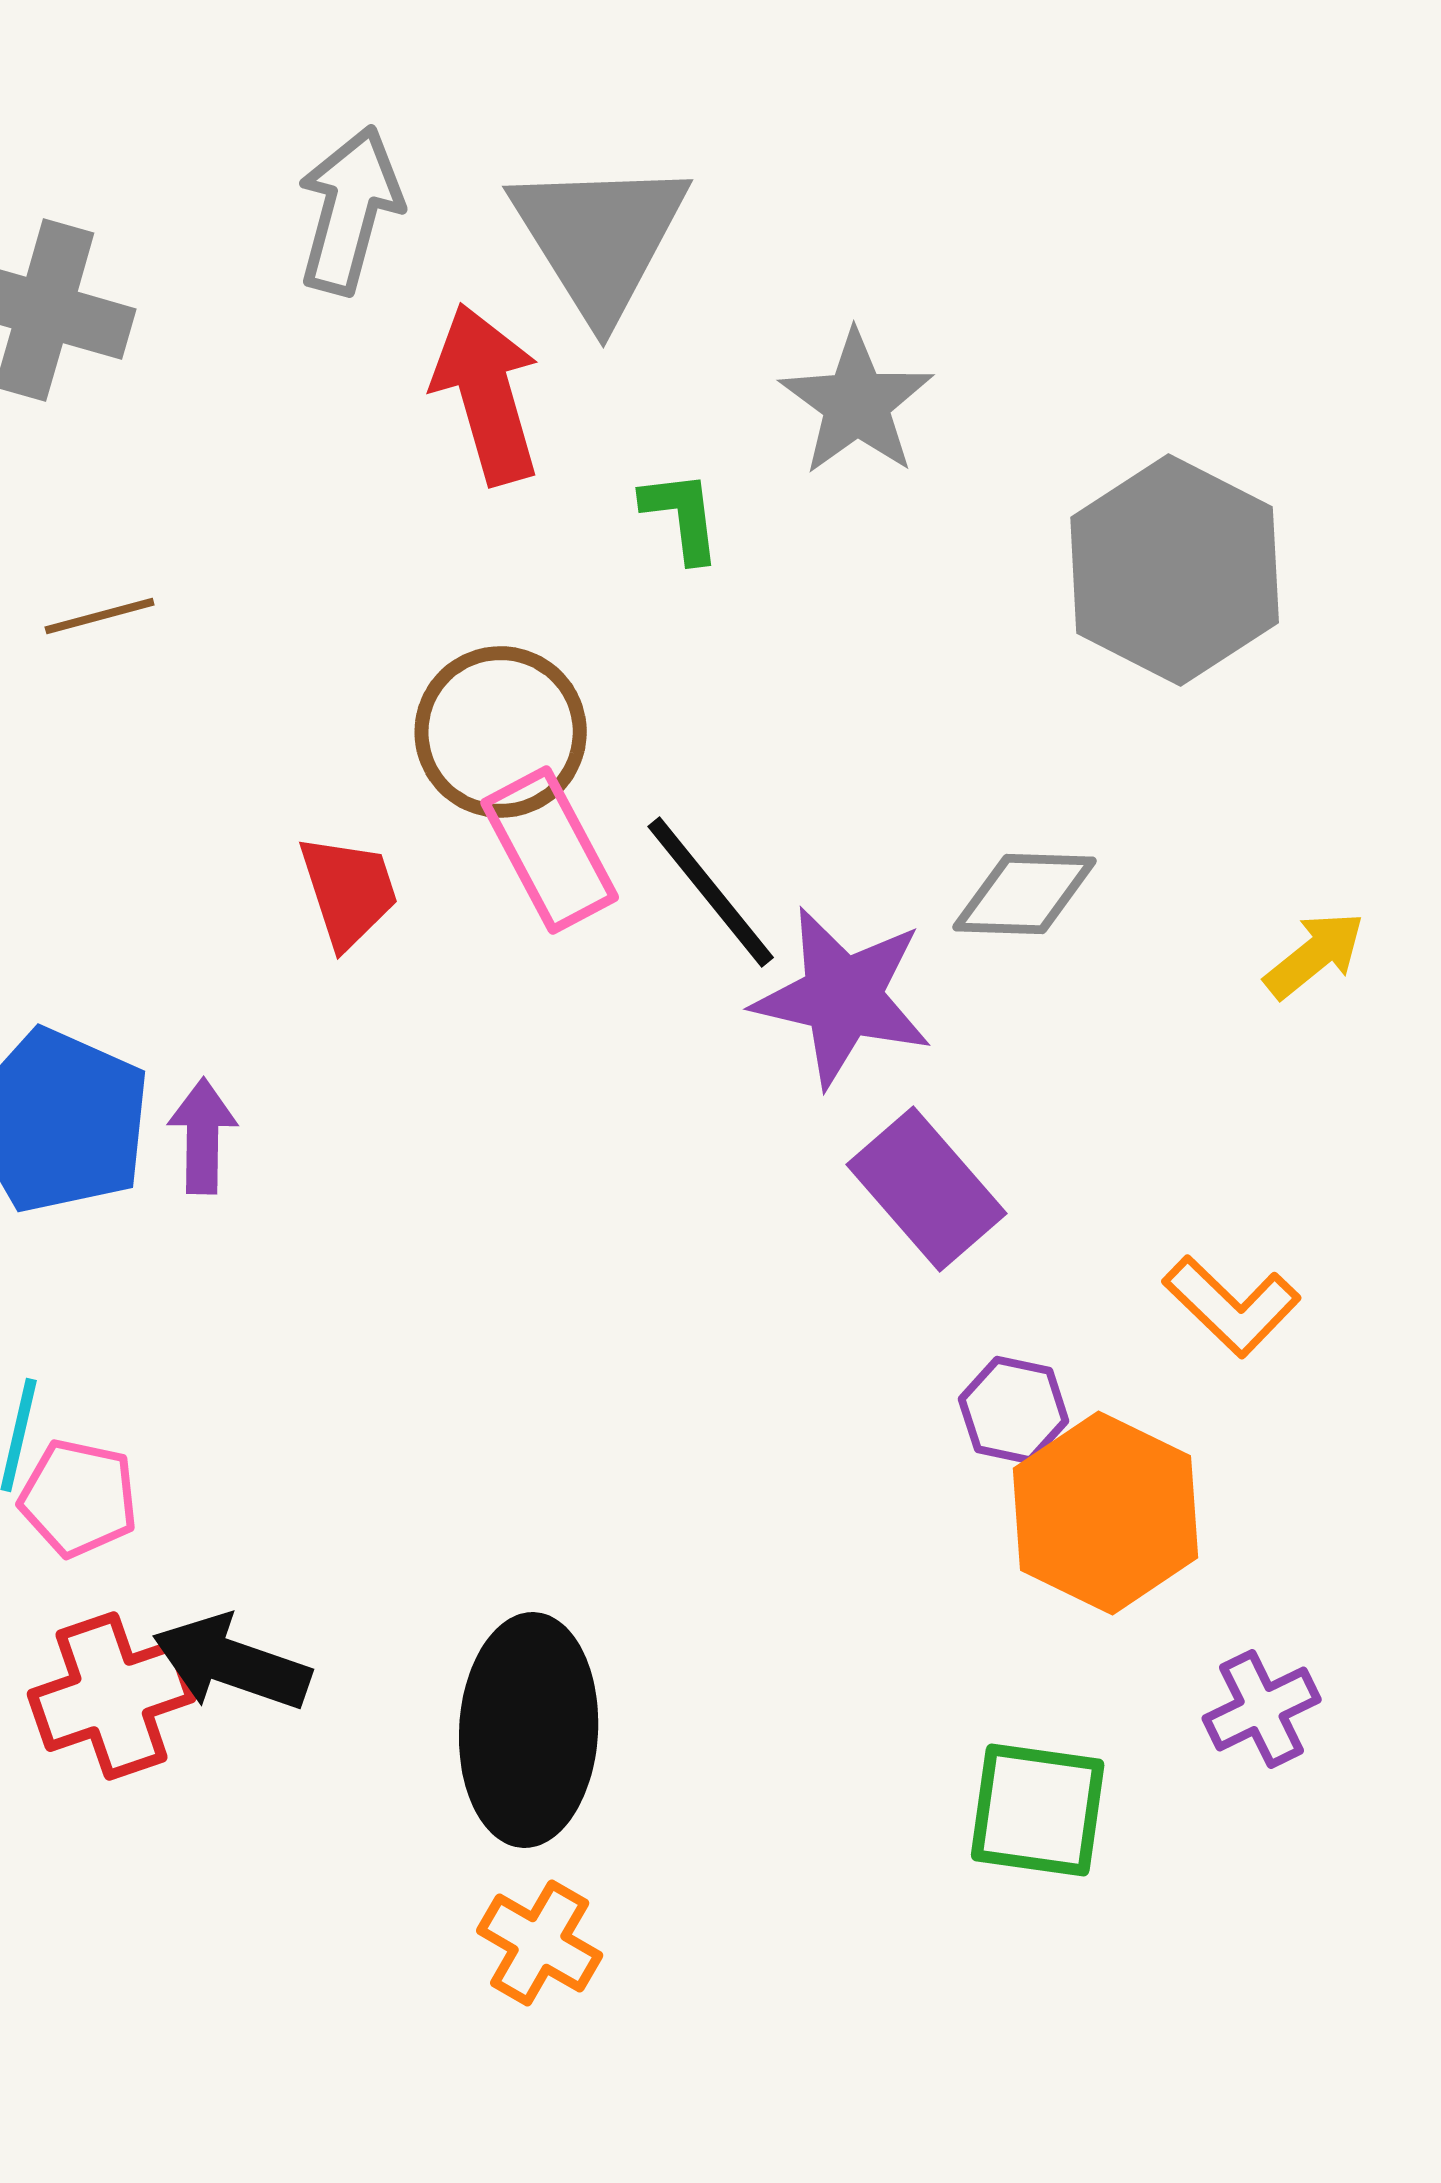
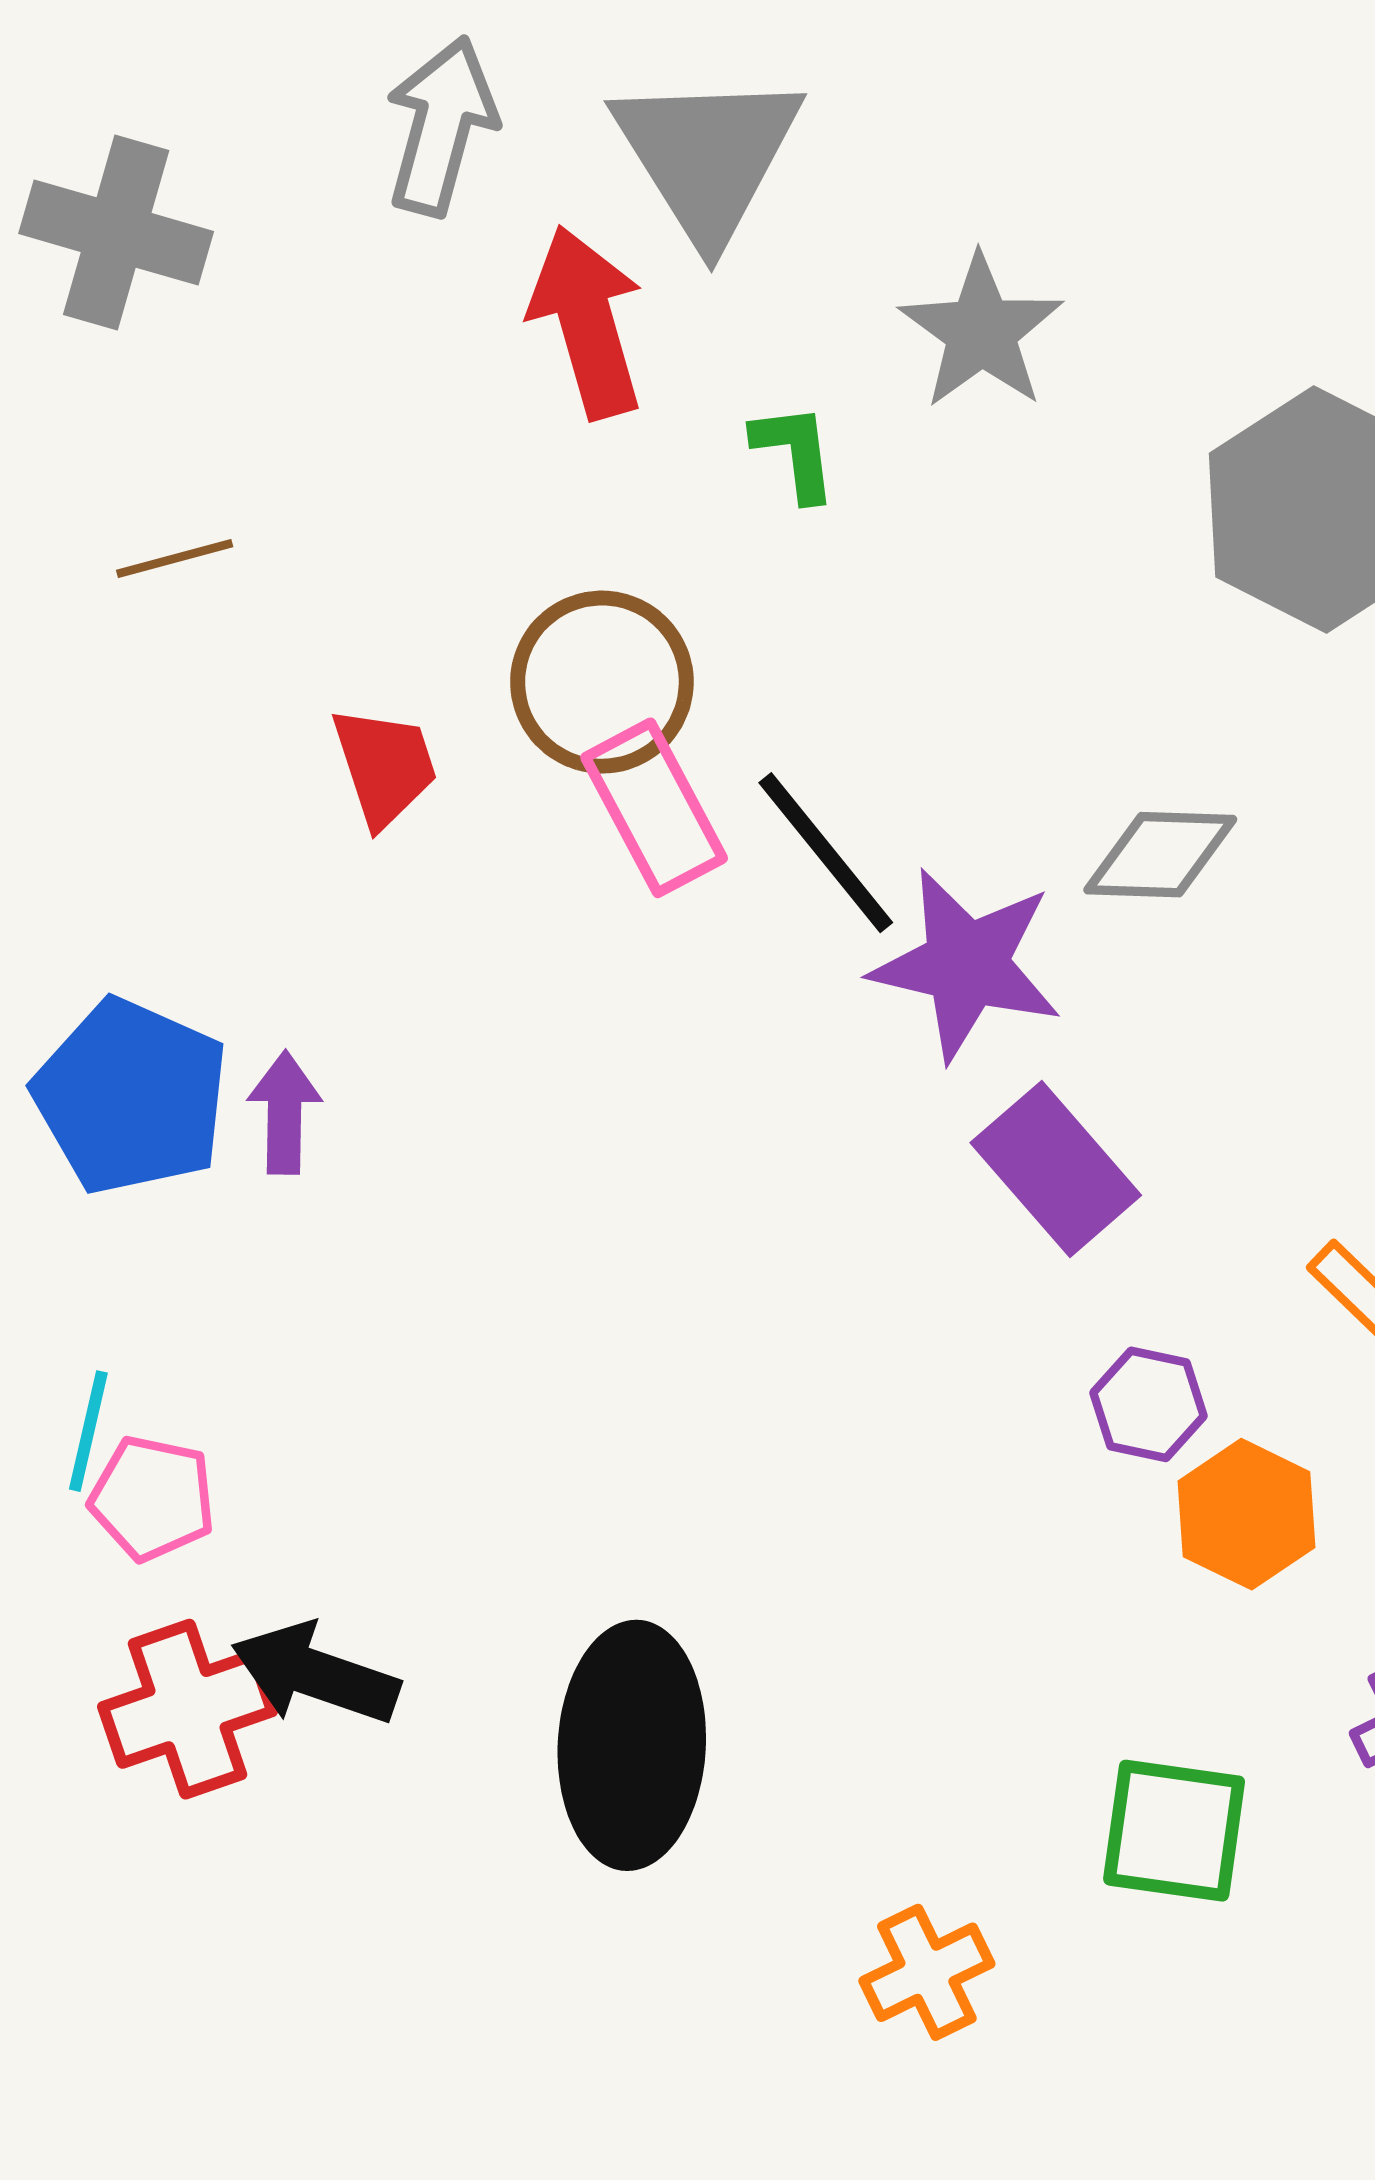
red trapezoid: (349, 891) -> (385, 766), moved
orange hexagon: (1106, 1513) -> (1247, 1514), size x0.7
orange cross: (540, 1943) -> (927, 1972), moved, turned 34

